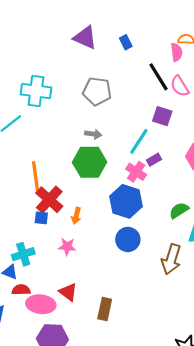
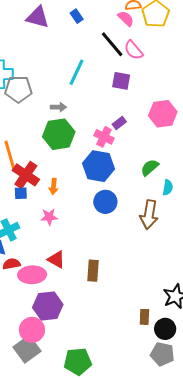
pink semicircle: (176, 52) -> (126, 19), turned -30
gray pentagon: (97, 91) -> (18, 89), moved
cyan line: (139, 141) -> (77, 72), moved

